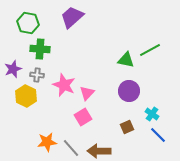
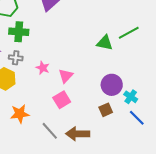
pink star: (64, 85) -> (43, 68), size x0.6
purple circle: (129, 91) -> (112, 85), moved
orange star: (47, 142) -> (20, 114), moved

